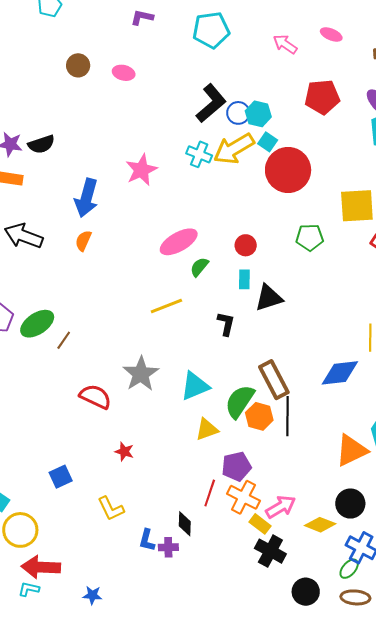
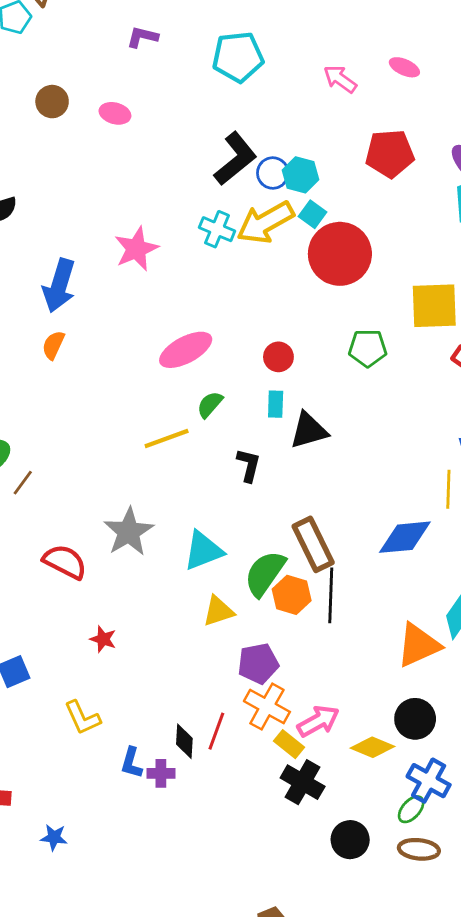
green semicircle: (199, 267) -> (210, 405), moved
red line: (210, 493) -> (216, 731), moved

